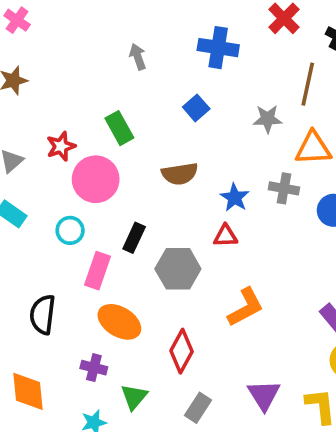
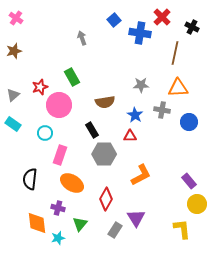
blue cross: (218, 48) -> (140, 33), moved
blue square: (196, 108) -> (114, 20), moved
gray star: (268, 119) -> (141, 85), moved
black rectangle: (134, 238) -> (92, 130), moved, turned -56
orange diamond: (28, 391) -> (37, 223), moved
purple triangle: (264, 395) -> (136, 218), moved

